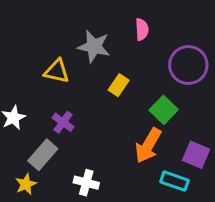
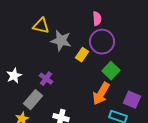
gray star: (94, 46) -> (61, 41), moved
purple circle: (188, 65) -> (102, 42), moved
yellow triangle: (57, 71) -> (41, 26), moved

